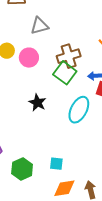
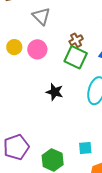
gray triangle: (39, 26) -> (41, 16), turned -48
brown cross: (69, 56) -> (76, 40), size x0.6

